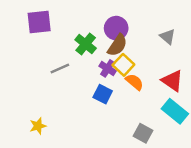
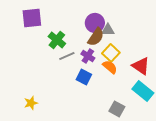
gray triangle: (167, 37) -> (108, 30), moved, turned -40
green cross: (86, 44) -> (57, 40), moved
yellow square: (123, 65) -> (111, 53), moved
gray line: (60, 68) -> (67, 56), moved

